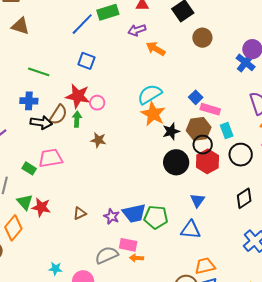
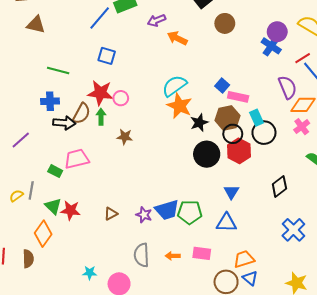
black circle: (241, 155) -> (264, 133), moved
pink rectangle: (128, 245) -> (202, 253), moved
gray semicircle: (107, 255) -> (142, 255), turned -65

